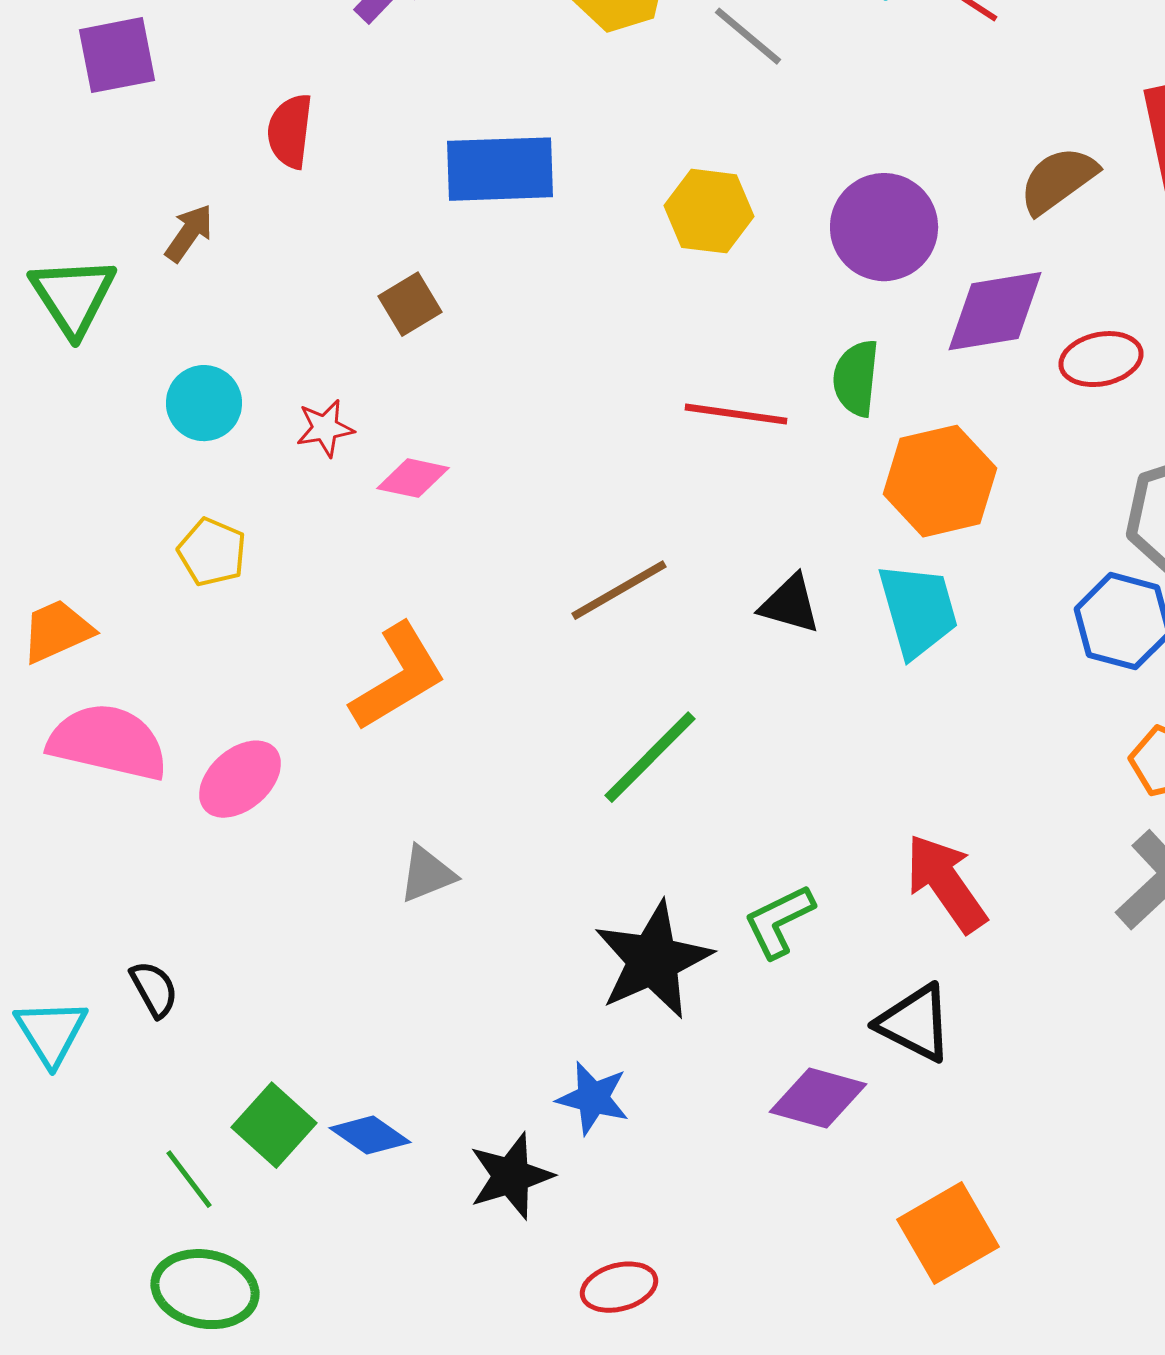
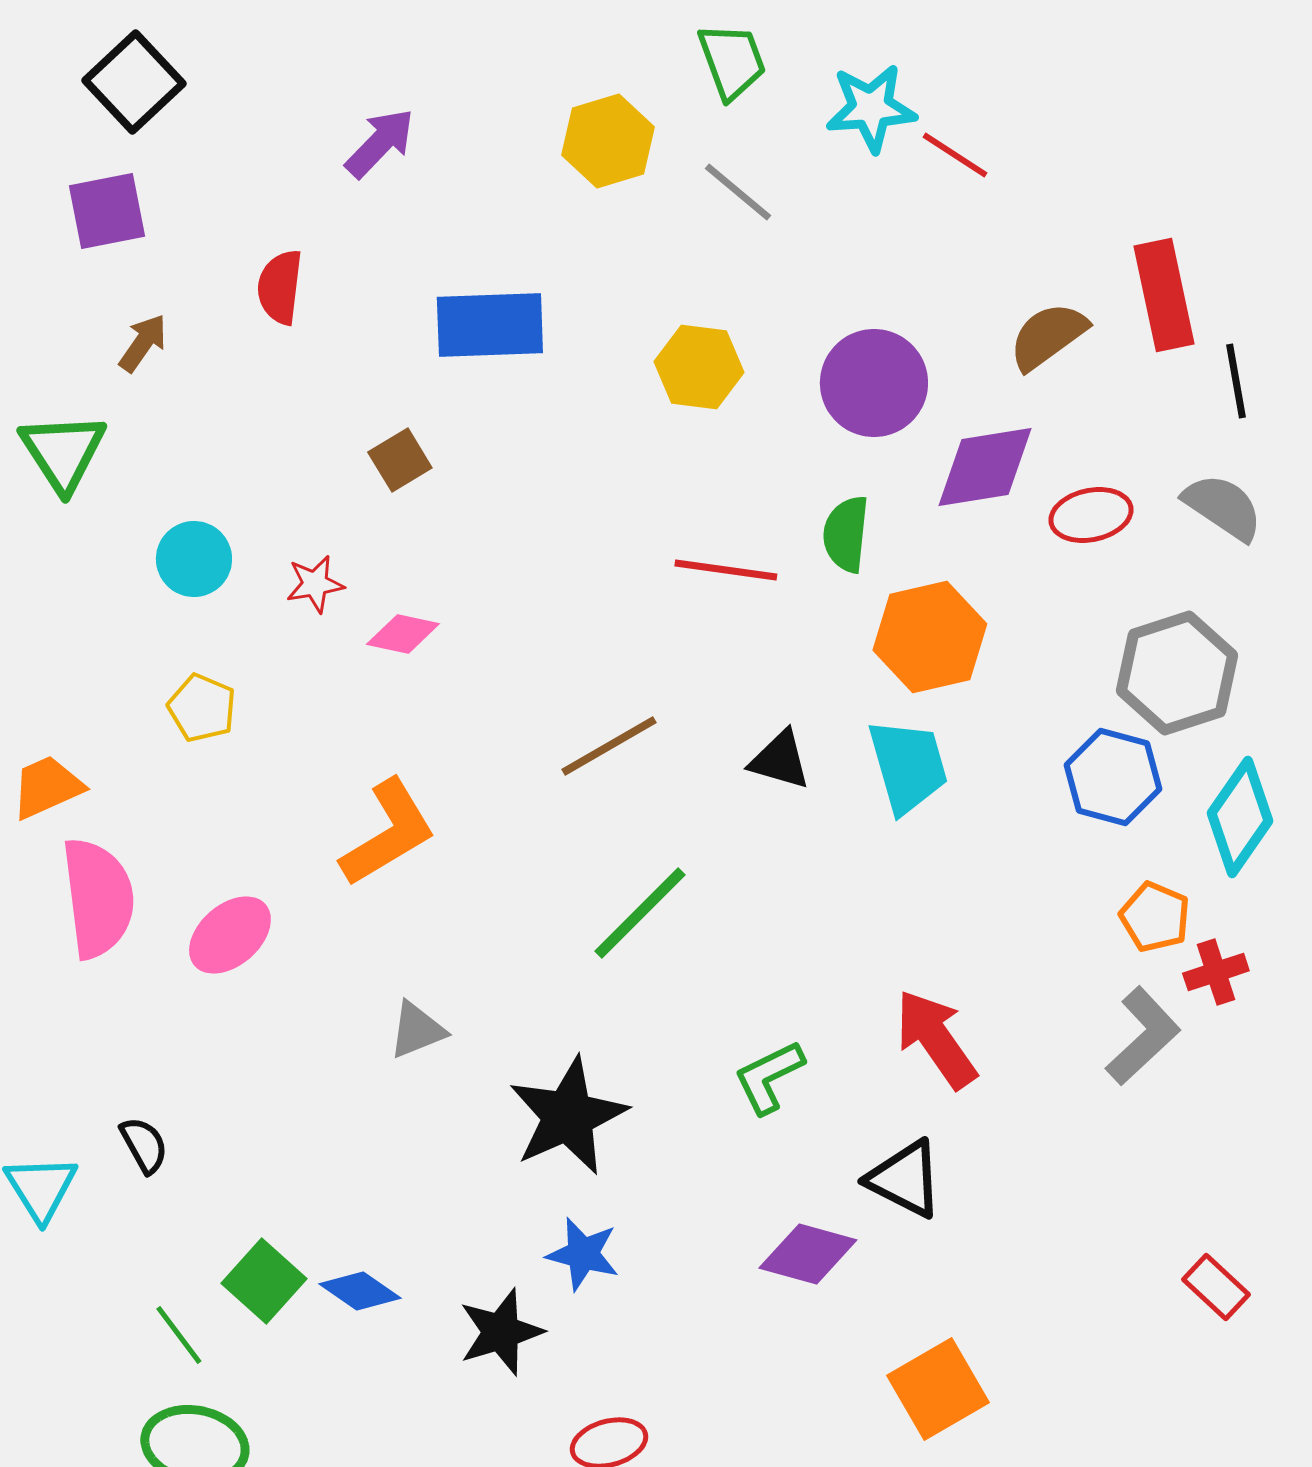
brown arrow: (189, 233) -> (143, 343), moved
pink semicircle: (108, 742) -> (98, 898), turned 70
black star: (653, 960) -> (568, 1116), moved

